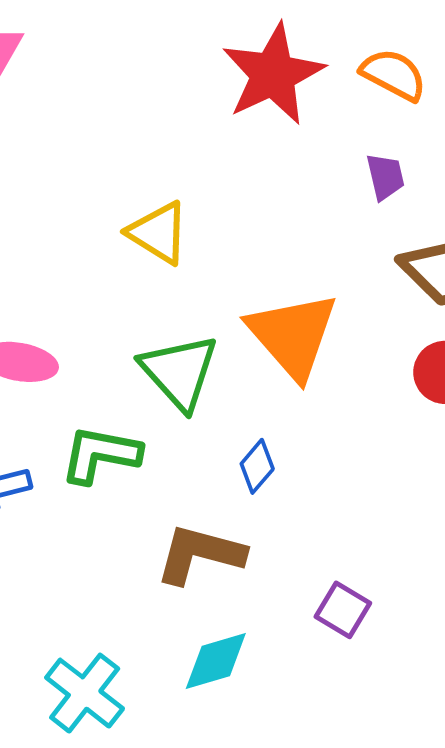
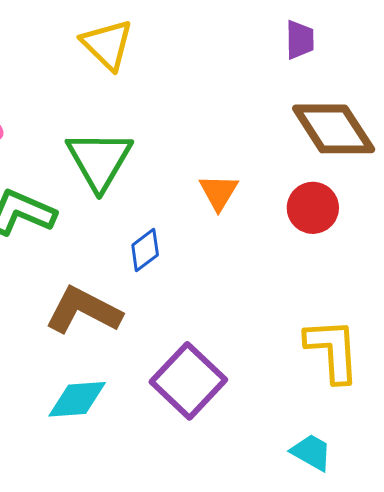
orange triangle: (293, 335) -> (219, 192), moved, size x0.5
purple square: (343, 610) -> (188, 381), size x1.6

